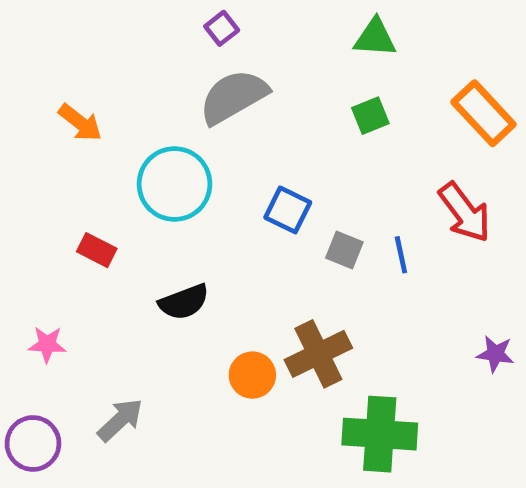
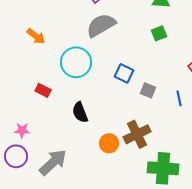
blue line: (401, 255) -> (179, 98), moved
black semicircle: (184, 302) -> (80, 112), turned 90
gray arrow: (120, 420) -> (53, 162), size x1.4
purple circle: (33, 443) -> (16, 156), moved

